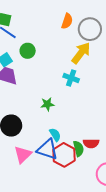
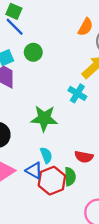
green star: (47, 104) -> (44, 118), size x1.6
red semicircle: (91, 143) -> (84, 157), moved
blue triangle: (47, 149) -> (34, 170), size x0.7

